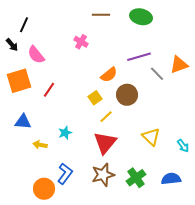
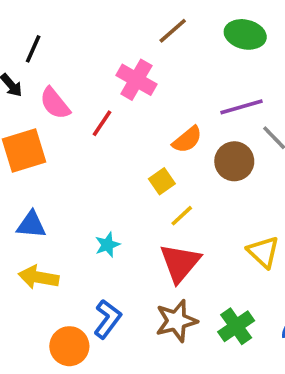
brown line: (101, 15) -> (173, 31), turned -42
pink cross: (81, 42) -> (136, 80), size x1.5
red line: (49, 90) -> (102, 123), moved
brown circle: (127, 95) -> (234, 161), moved
yellow arrow: (40, 145) -> (39, 277), moved, size x1.5

